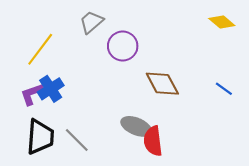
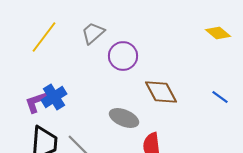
yellow line: (40, 49) -> (44, 37), moved
gray ellipse: (136, 126) -> (124, 118), moved

